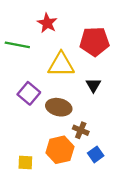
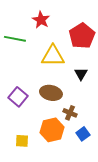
red pentagon: (94, 41) -> (82, 36), turned -30
purple square: (29, 93) -> (18, 97), moved

